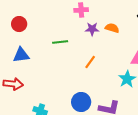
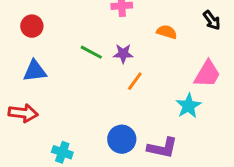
purple star: (92, 29) -> (123, 54), moved
green line: (60, 42) -> (91, 52), turned 35

